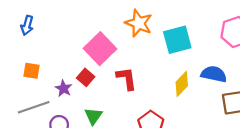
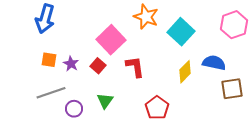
blue arrow: (27, 25) -> (45, 19), size x1.6
cyan square: (177, 40) -> (181, 32), turned -32
purple star: (64, 88) -> (71, 64), moved

